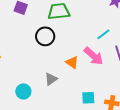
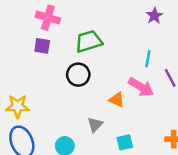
cyan line: (103, 34) -> (148, 59), turned -32
cyan square: (88, 98) -> (125, 142), moved

